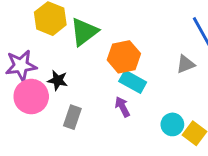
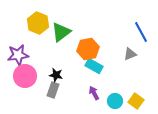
black star: (58, 80) -> (56, 75), moved
purple arrow: (122, 107) -> (94, 93), moved
cyan circle: (172, 124) -> (115, 101), moved

